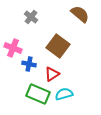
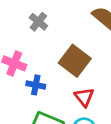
red triangle: (52, 74) -> (84, 97), moved, turned -35

